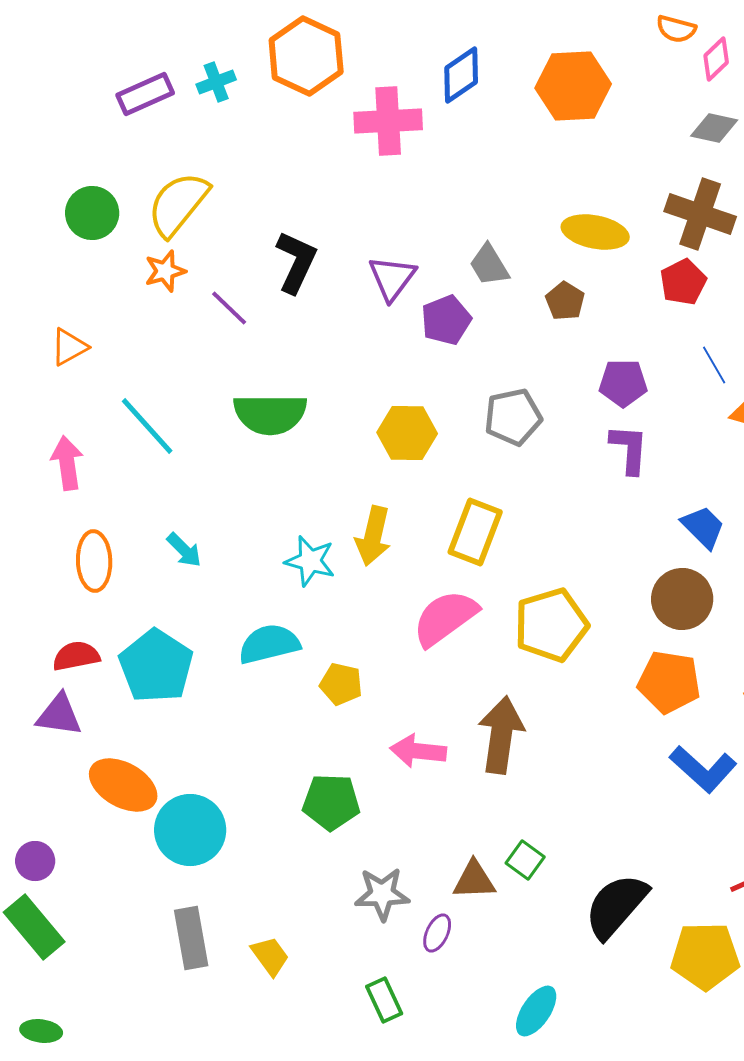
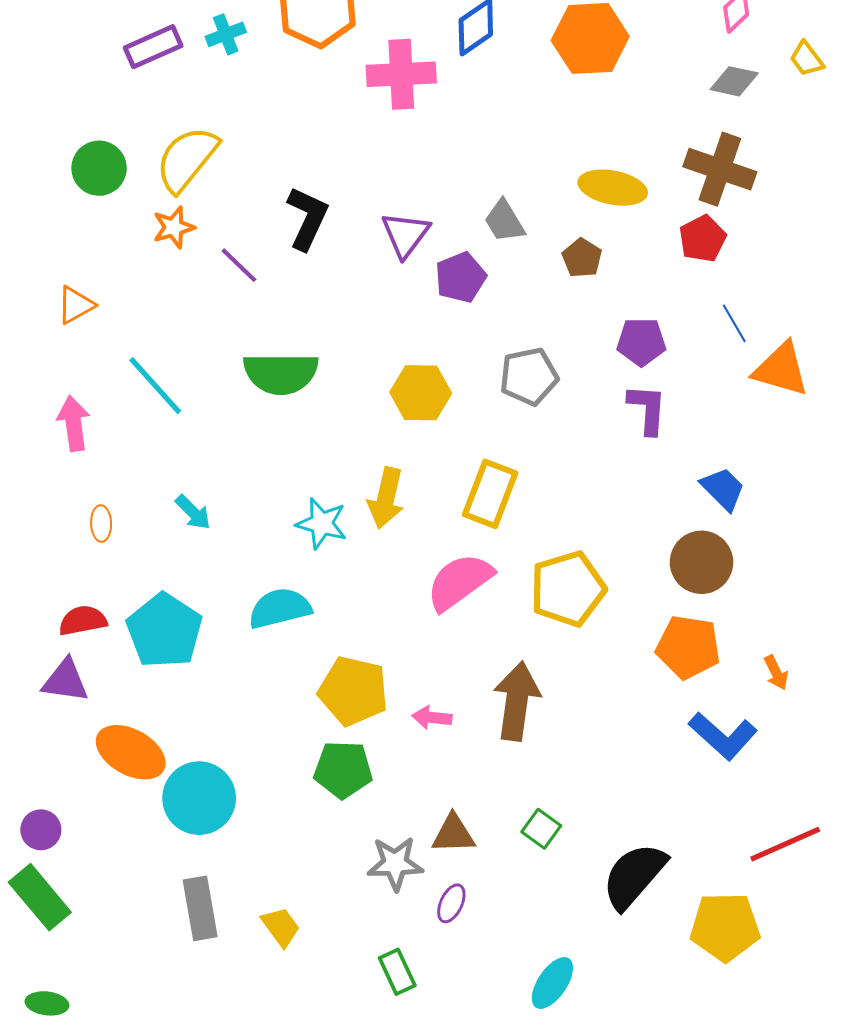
orange ellipse: (94, 561) -> (101, 523), size x0.6
yellow pentagon: (341, 684) -> (353, 691), moved, size x1.6
pink arrow: (418, 751) -> (432, 717), size x0.7
brown triangle: (474, 880) -> (453, 834), moved

